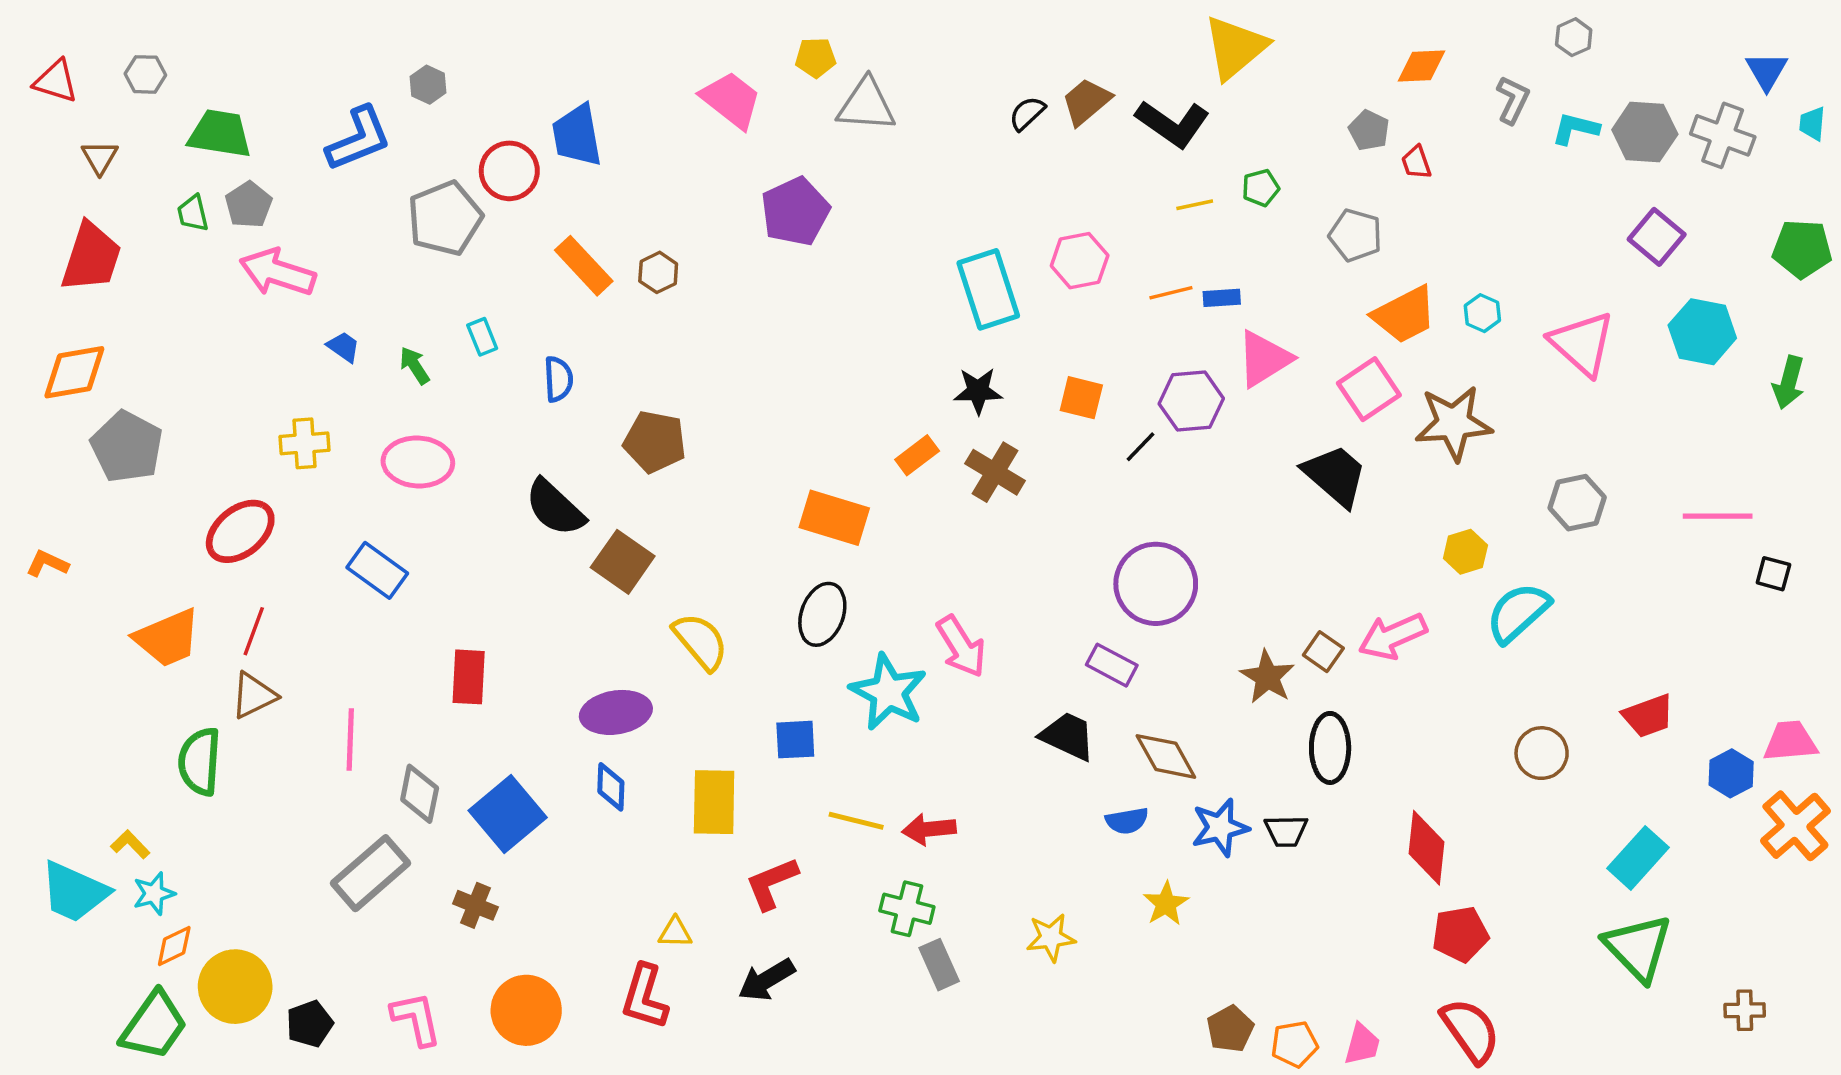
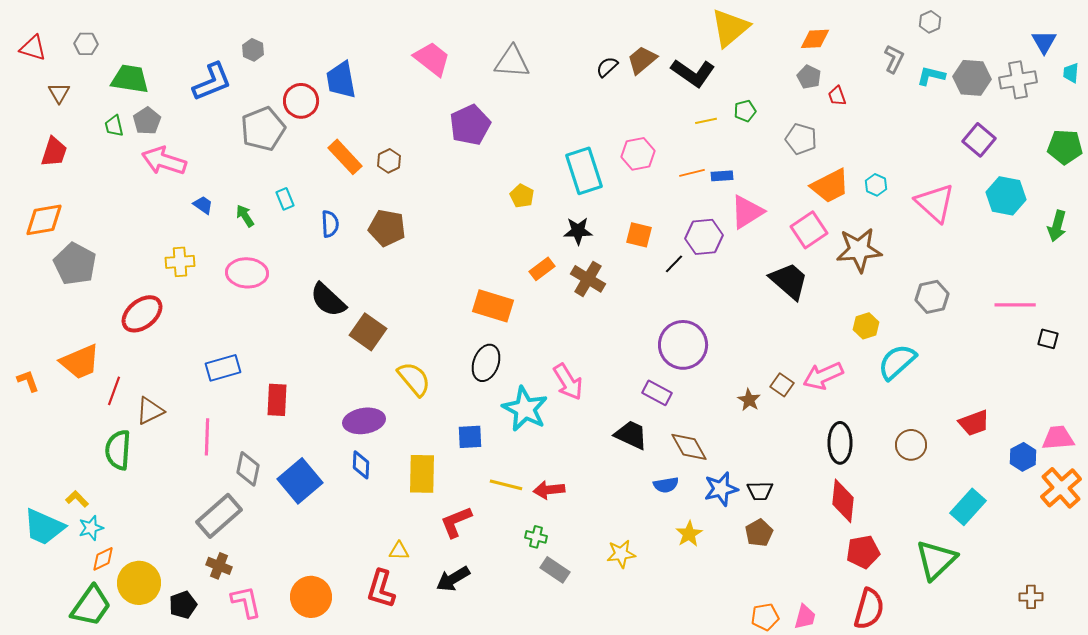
yellow pentagon: (816, 58) -> (522, 196), moved, turned 30
orange diamond: (1421, 66) -> (815, 39), moved
gray cross: (1723, 135) -> (1018, 80), turned -30
red trapezoid: (91, 257) -> (54, 152), size x0.7
brown pentagon: (655, 442) -> (387, 228), moved
orange L-shape: (47, 564) -> (28, 381), moved, turned 45
blue rectangle: (377, 570) -> (223, 368), moved, turned -52
red line: (254, 631) -> (114, 391), moved
orange trapezoid: (167, 638) -> (80, 362), moved
brown star: (1267, 677) -> (749, 400), size x0.7
black ellipse: (1330, 748) -> (840, 443), moved
brown cross: (475, 905) -> (219, 566), moved
green cross: (907, 909) -> (536, 537), size x0.7
green triangle: (1638, 948) -> (936, 560), moved, turned 30
gray rectangle: (939, 965) -> (555, 570), turned -32
brown pentagon: (1230, 1029) -> (759, 533), moved
red semicircle: (1470, 1031) -> (869, 609), turned 51

